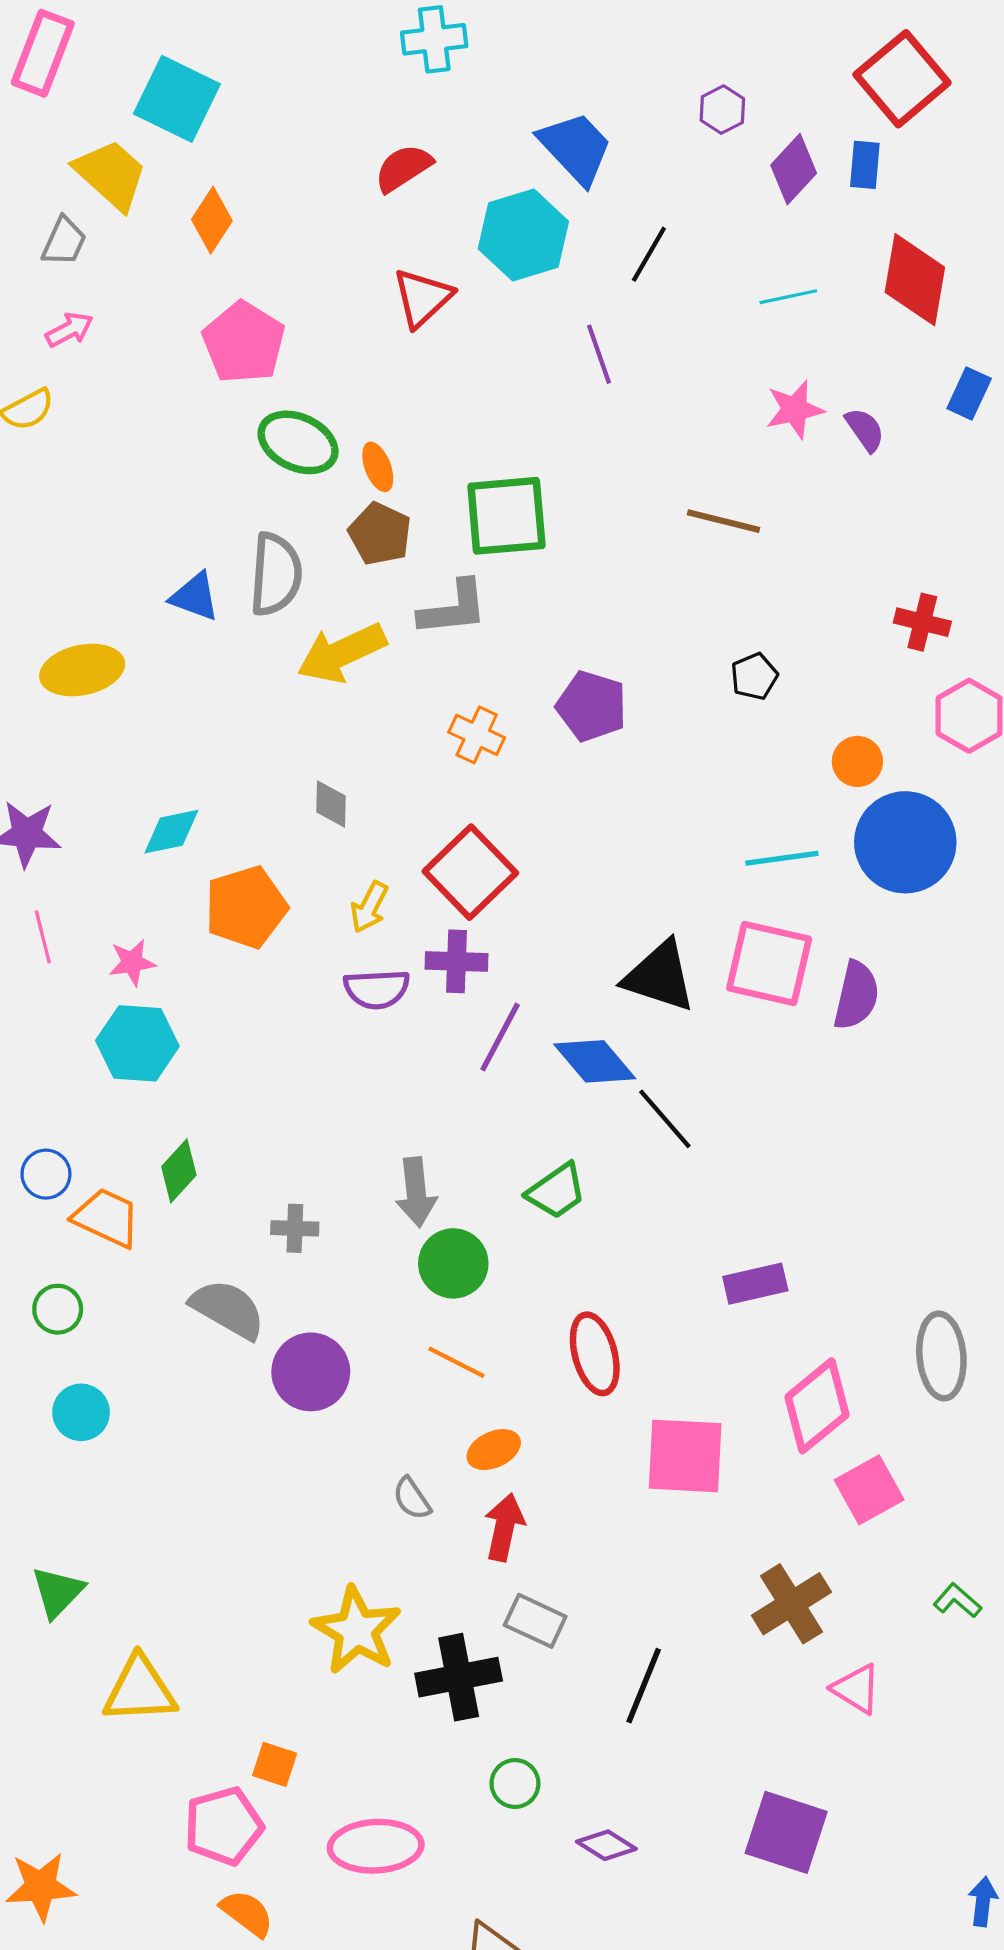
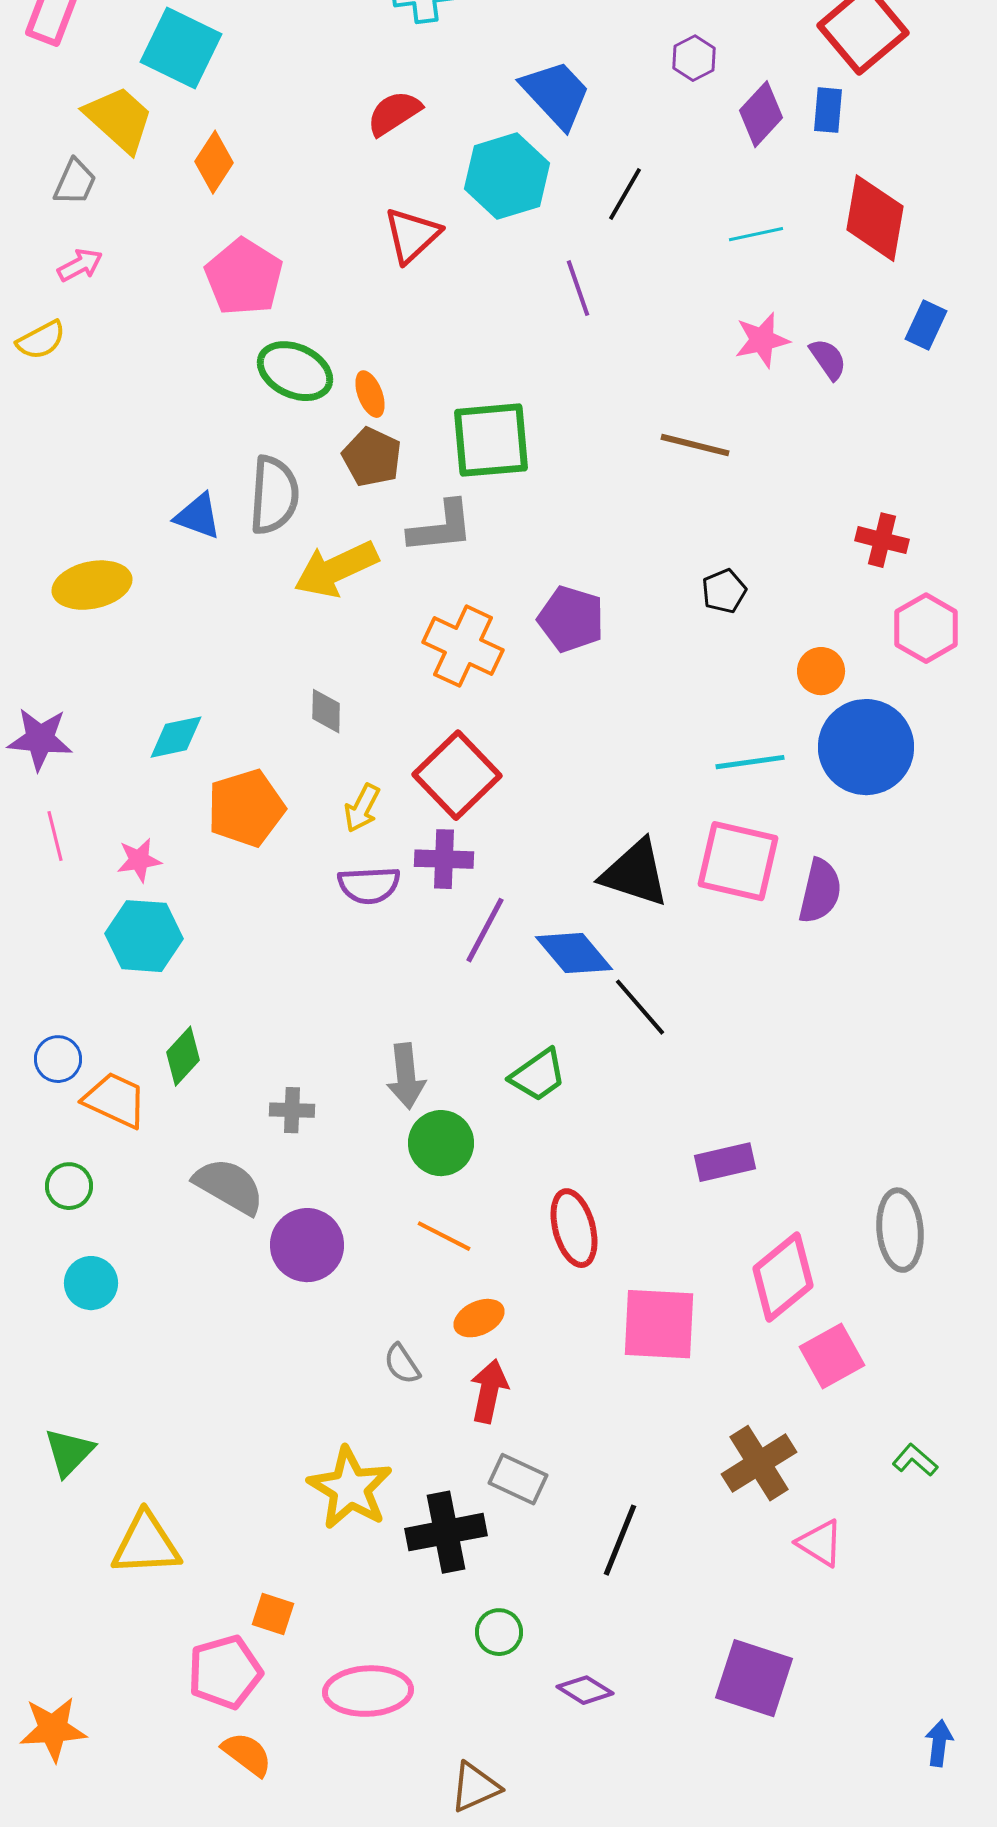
orange cross: (477, 735) -> (463, 646), size x1.5

